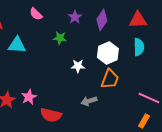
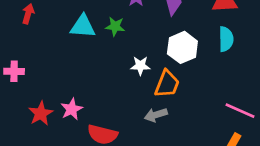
cyan triangle: (17, 45) -> (83, 26), moved
orange trapezoid: (110, 79) -> (167, 84), moved

